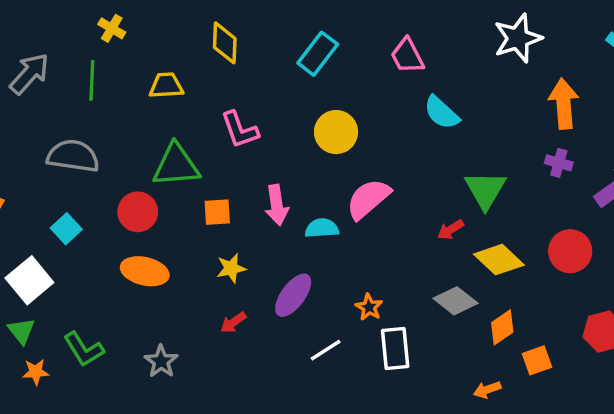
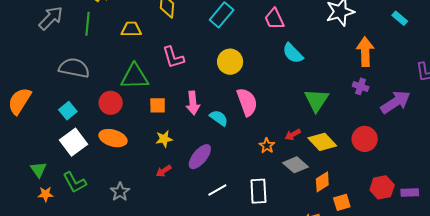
pink semicircle: (368, 199) -> (247, 102), turned 108
cyan semicircle: (322, 228) -> (219, 118), turned 36
red arrow: (450, 230) -> (293, 135), moved
white square: (29, 280) -> (74, 142), moved
orange star: (369, 307) -> (267, 146), moved

